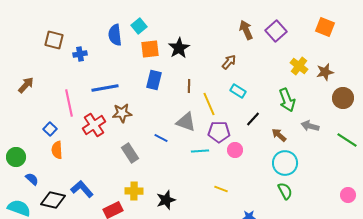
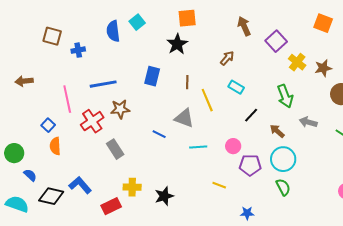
purple square: (276, 31) -> (276, 41), moved
orange square: (150, 49) -> (187, 18), moved
brown arrow: (26, 85) -> (24, 81), turned -138
purple pentagon: (219, 132) -> (250, 165), moved
gray rectangle: (130, 153) -> (115, 149), moved

